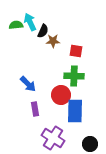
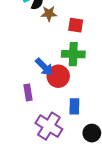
blue arrow: (28, 84) -> (44, 67), moved
blue rectangle: (75, 111) -> (74, 106), moved, size x0.6

